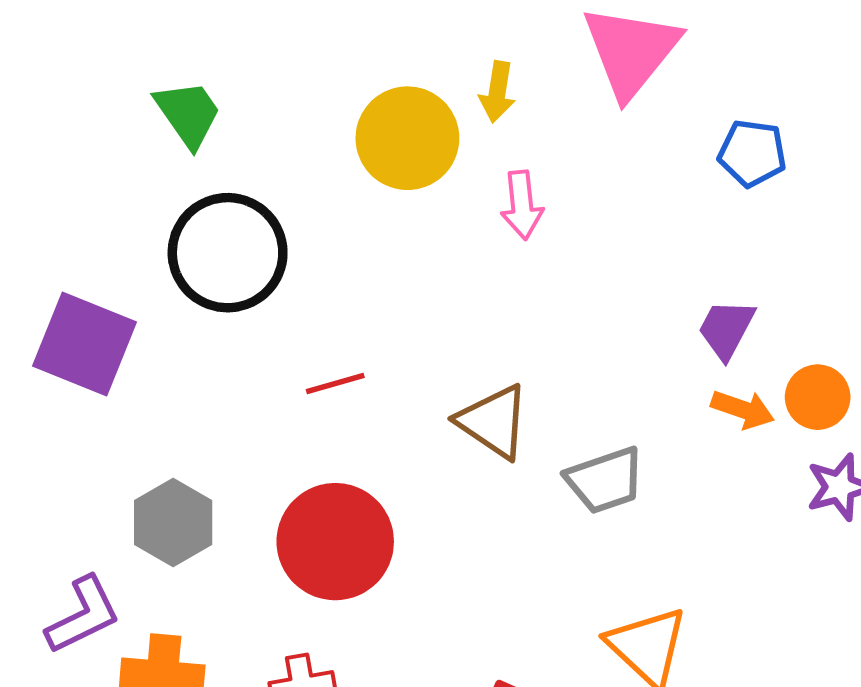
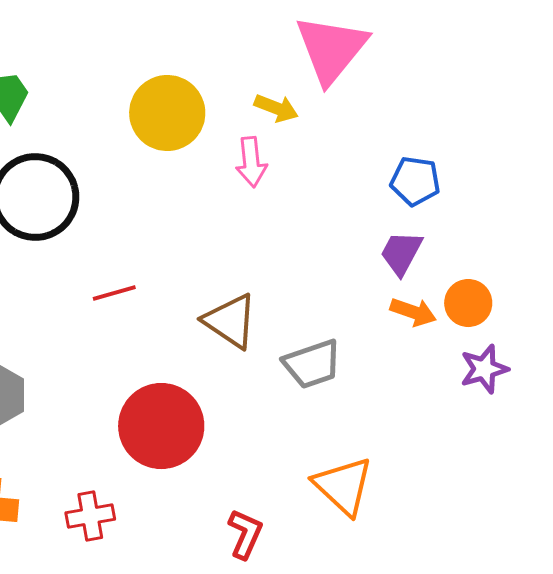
yellow arrow: (497, 92) -> (276, 108), moved, turned -78
blue pentagon: (752, 153) -> (415, 181), moved
red circle: (335, 542) -> (161, 426), moved

